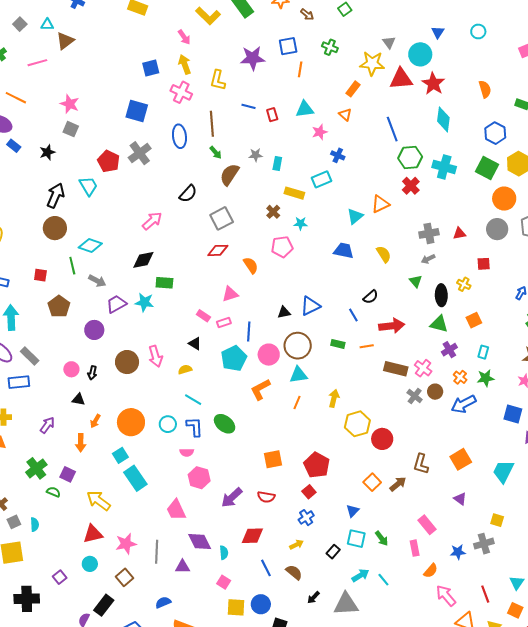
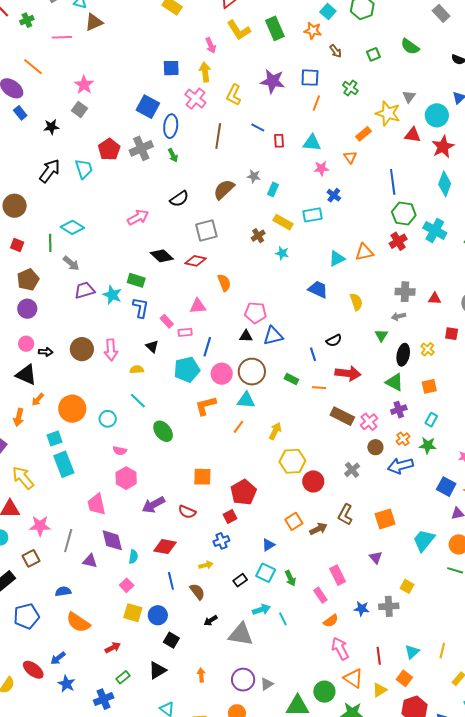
red triangle: (401, 79) -> (413, 135), size x0.7
blue ellipse: (179, 136) -> (171, 126), moved
green arrow: (216, 153) -> (173, 155), moved
brown circle: (55, 228) -> (15, 206), moved
pink pentagon: (282, 247) -> (255, 313), moved
black diamond: (143, 260) -> (162, 256), moved, turned 40
purple circle: (94, 330) -> (27, 309), moved
black arrow: (92, 373) -> (46, 352), turned -112
gray cross: (415, 396) -> (352, 470), moved
black triangle: (79, 400) -> (26, 375), size x1.6
blue L-shape: (195, 427) -> (141, 308), moved
pink rectangle: (415, 548) -> (320, 595), turned -35

